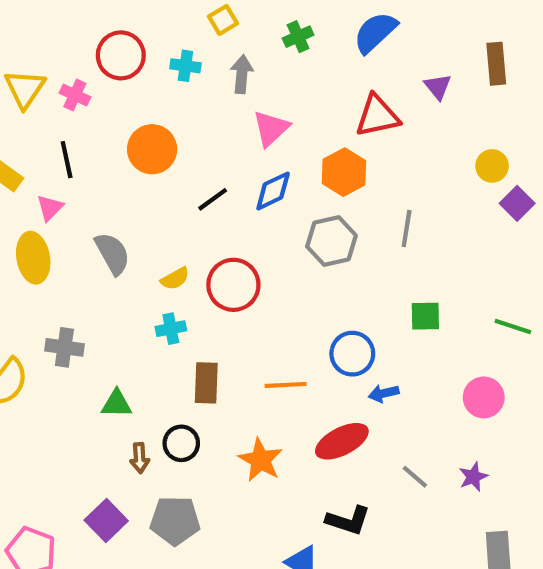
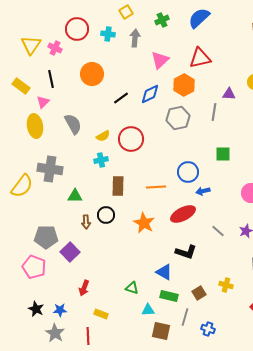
purple triangle: (438, 87) -> (229, 94), moved, turned -48
pink triangle: (271, 128) -> (160, 60), moved
gray cross: (64, 347) -> (50, 169), size x1.4
gray pentagon: (175, 520) -> (46, 237), moved

